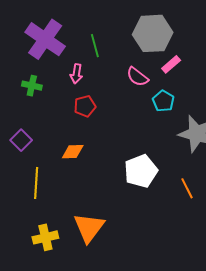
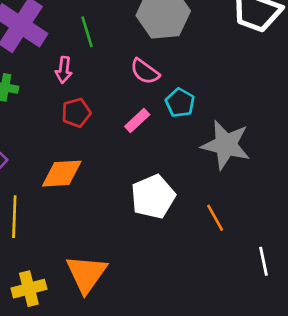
pink rectangle: (171, 64) -> (137, 121), moved
orange diamond: (73, 152) -> (62, 174), size x1.4

